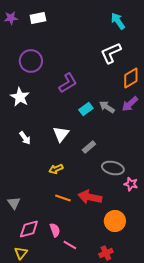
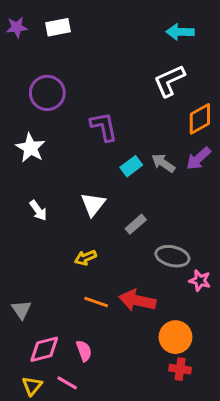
cyan arrow: (118, 21) -> (180, 32), turned -54
purple L-shape: (68, 83) -> (104, 126), turned -70
pink line: (70, 245) -> (67, 383), moved
red cross: (106, 253) -> (180, 369), moved, turned 32

